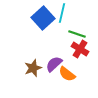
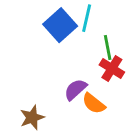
green line: (77, 34) -> (108, 48), turned 60
brown star: (33, 68) -> (32, 117), moved

